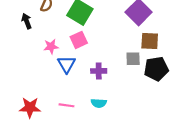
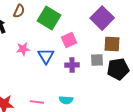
pink square: (79, 40) -> (69, 40), moved
blue triangle: (67, 64) -> (46, 56), moved
purple cross: (99, 71) -> (72, 65), moved

